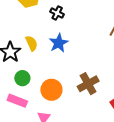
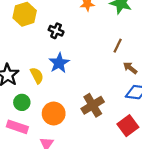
yellow semicircle: (32, 43) -> (37, 76), moved

